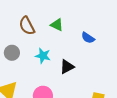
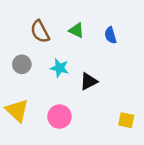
blue semicircle: (88, 38) -> (110, 35), moved, turned 40

